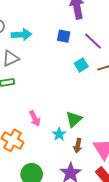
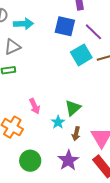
blue square: (64, 36) -> (65, 26), size x1.5
cyan square: (81, 65) -> (81, 55), size x1.5

